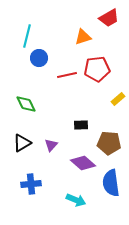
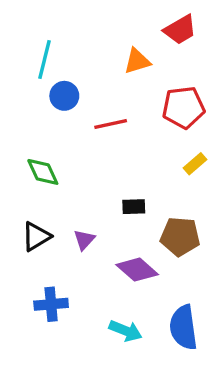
red pentagon: (97, 69) -> (183, 107), moved
blue semicircle: (111, 183) -> (183, 327), moved

